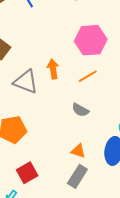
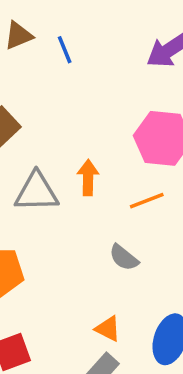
gray triangle: (26, 82) -> (36, 192), turned -32

